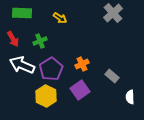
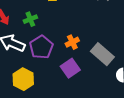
gray rectangle: (112, 76) -> (102, 54), size x1.6
yellow hexagon: (46, 96) -> (23, 79), moved

